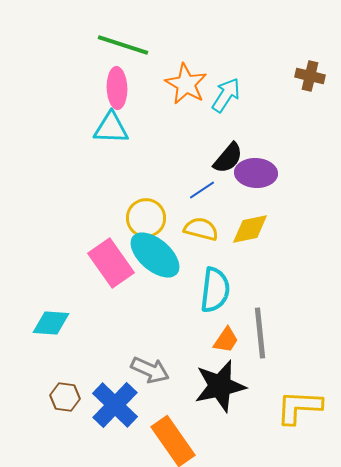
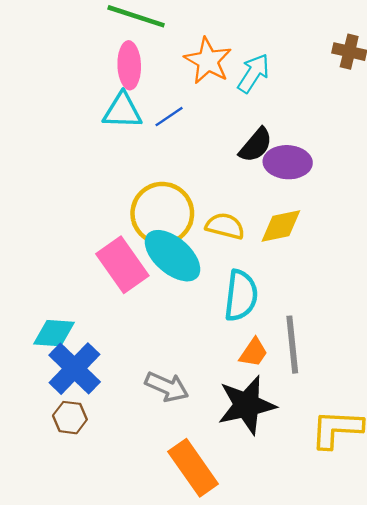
blue line: (202, 190) -> (169, 117), moved
yellow circle: (146, 218) -> (162, 213), size x1.4
blue cross: (115, 405) -> (75, 369), moved

